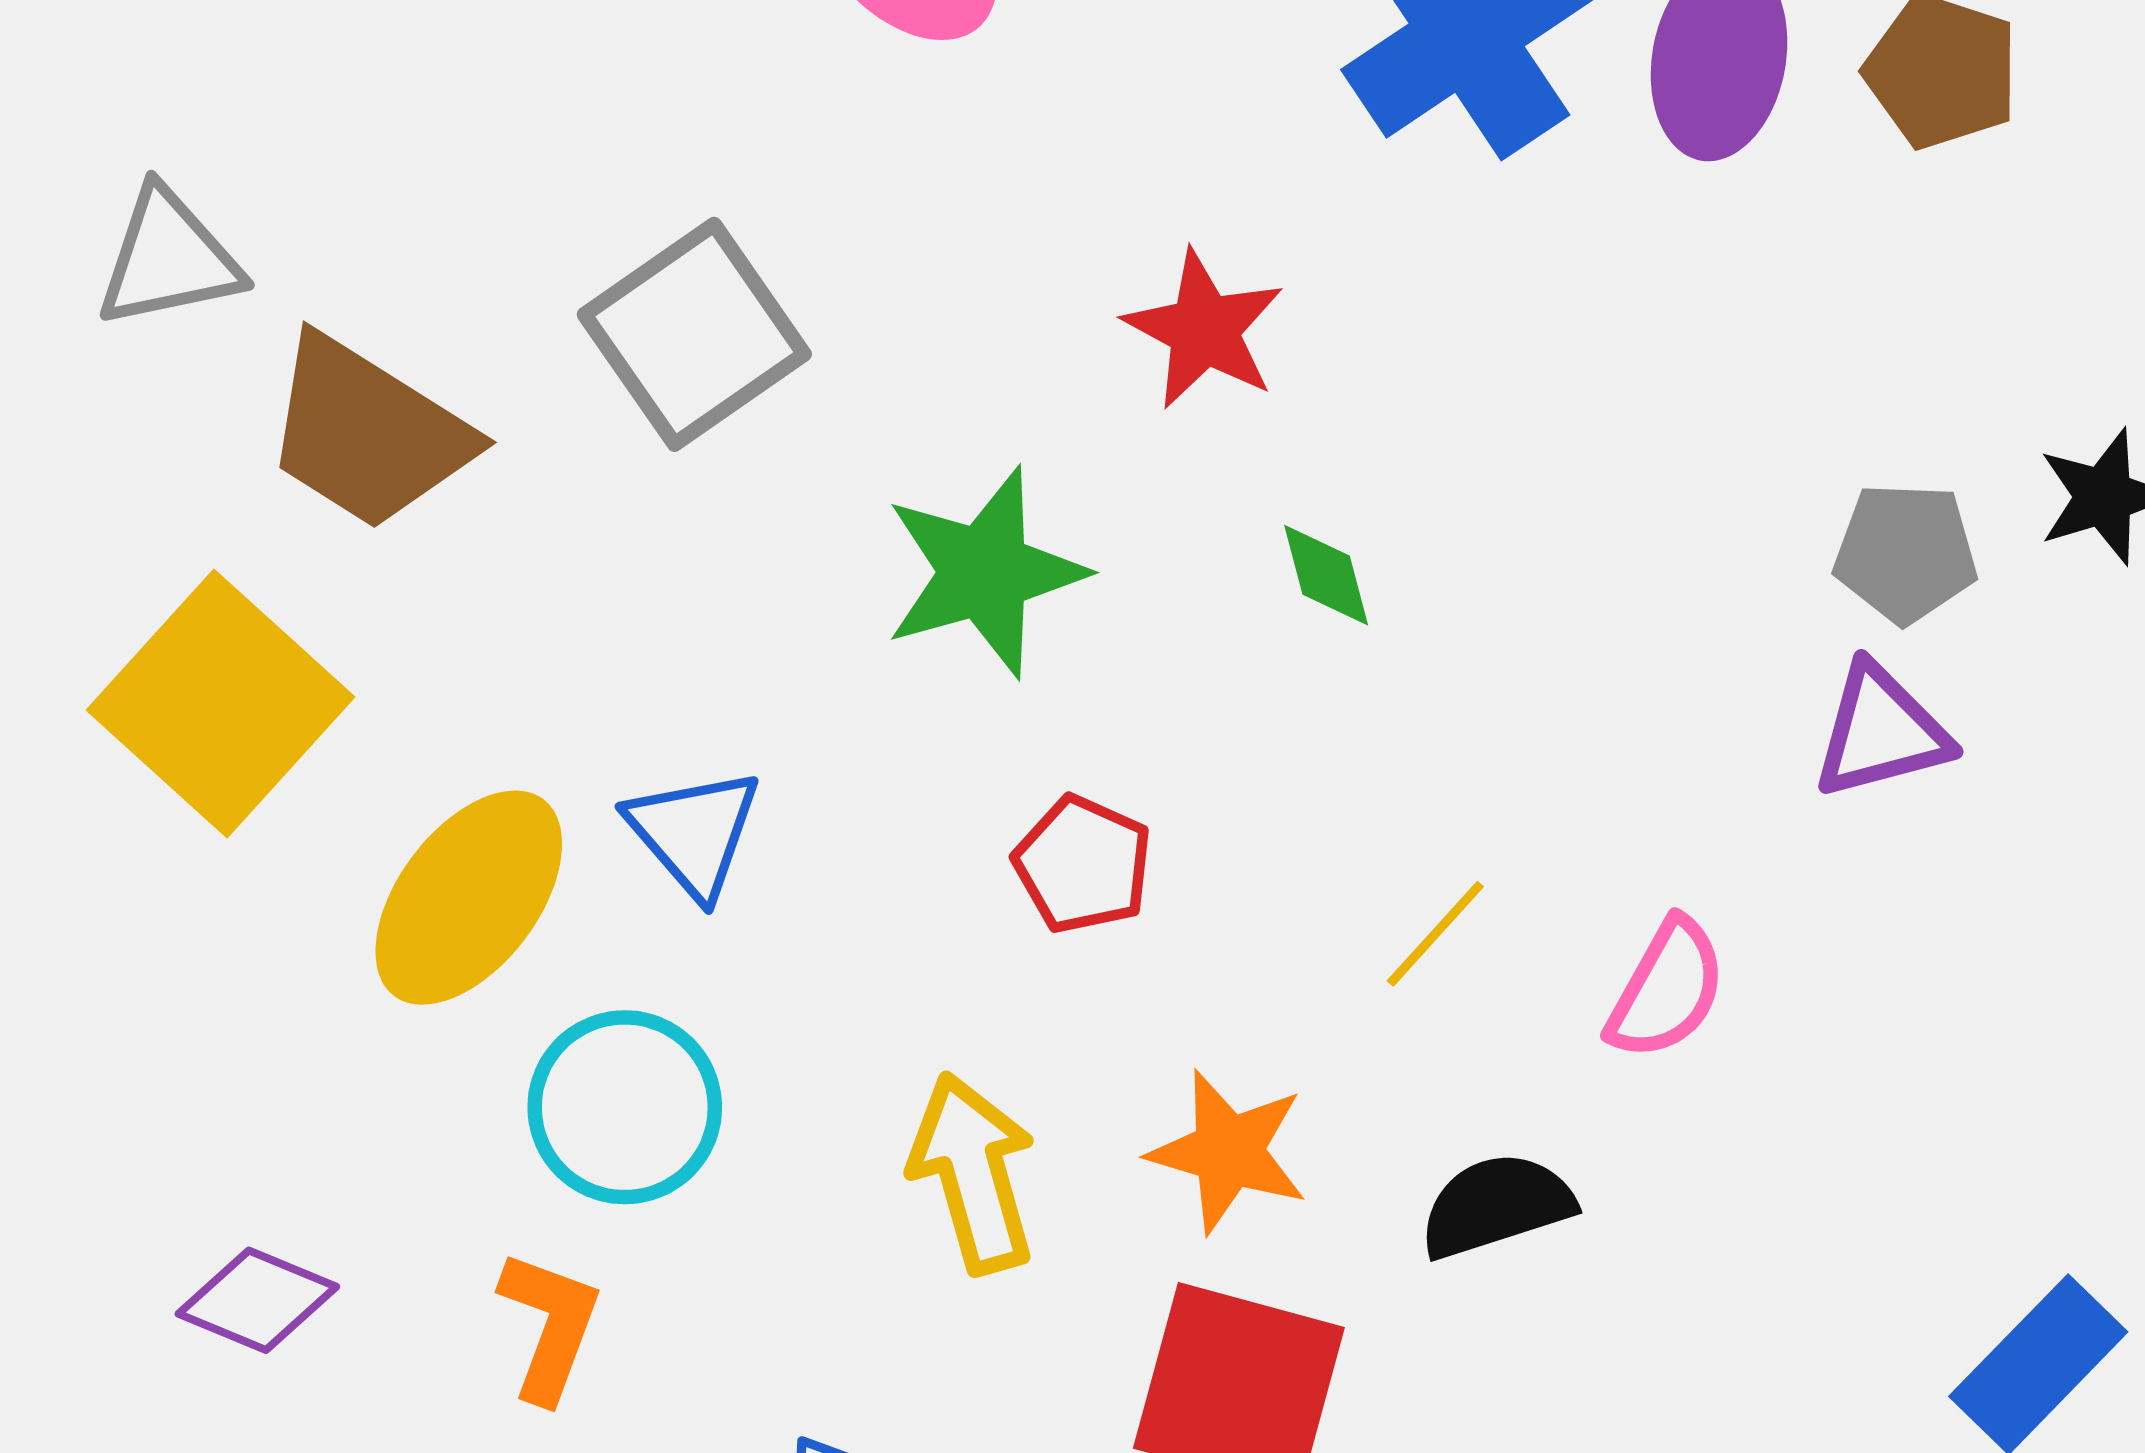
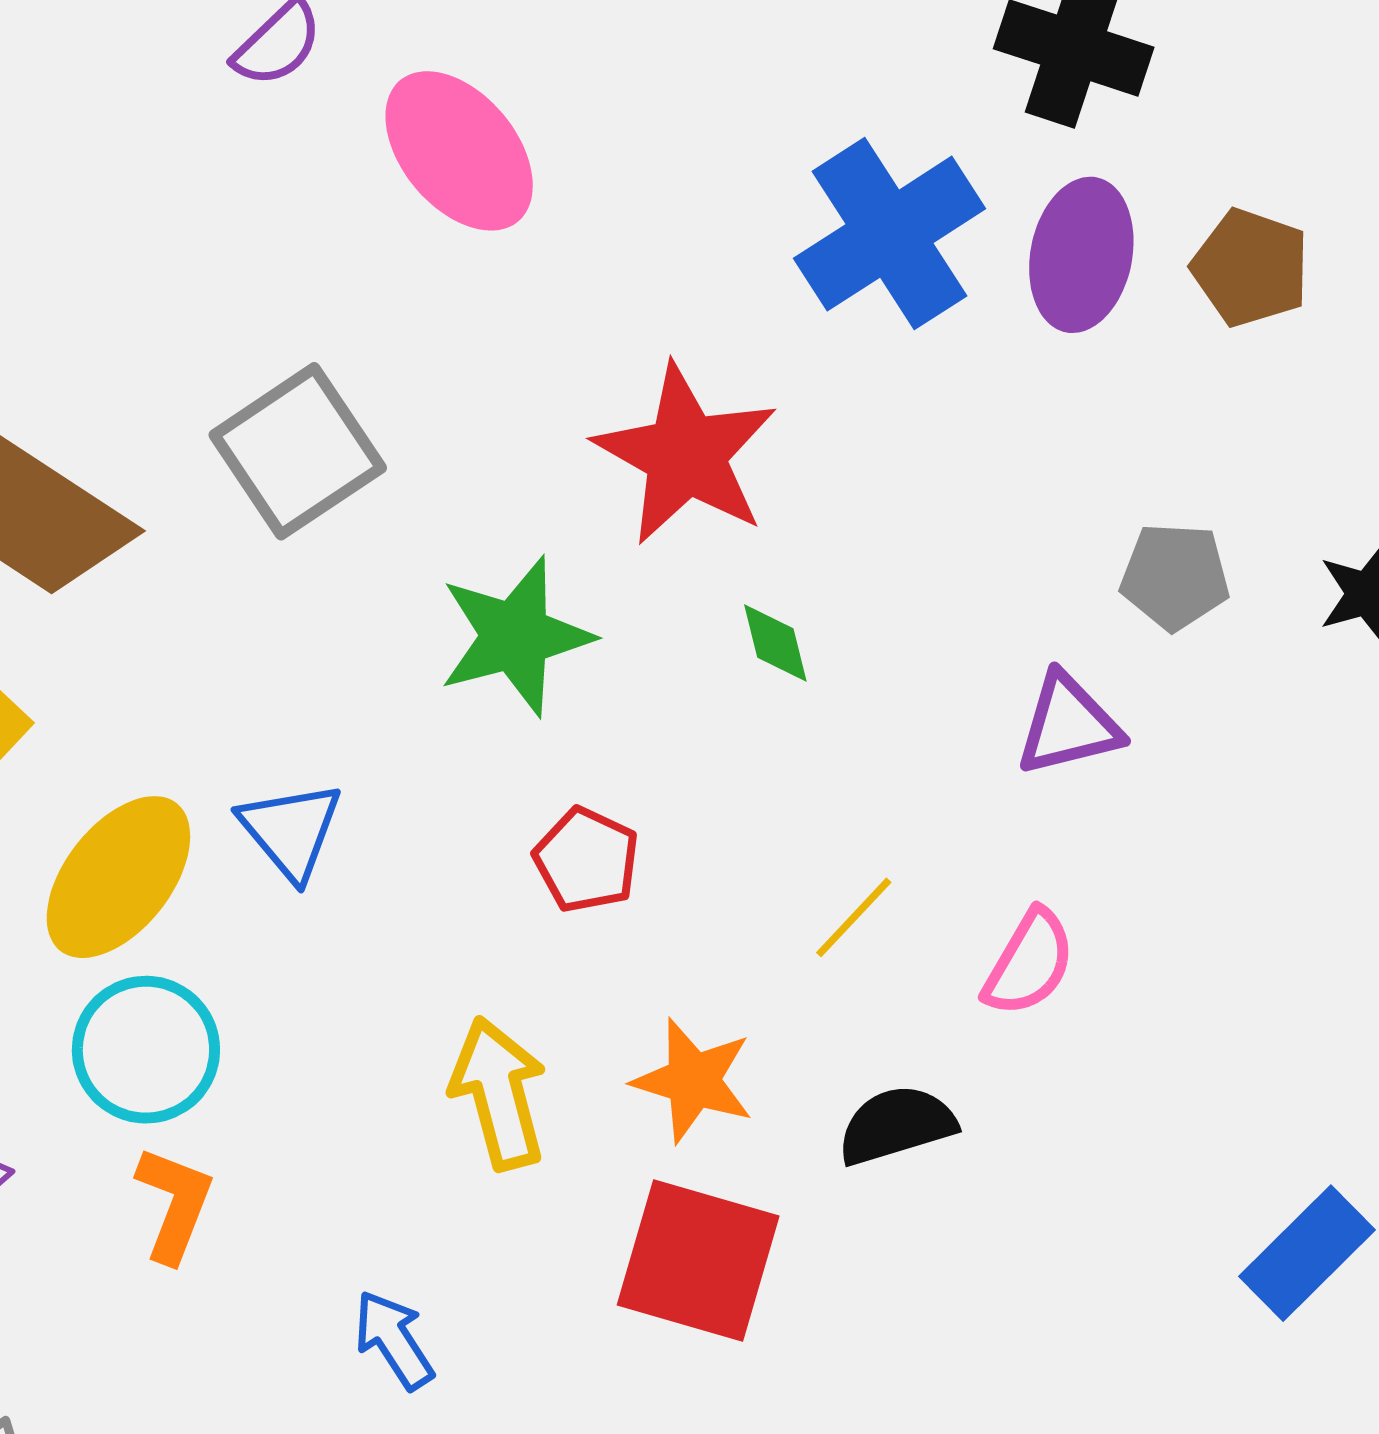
red star: (1204, 330) -> (686, 455), size x1.5
gray pentagon: (1906, 553) -> (1175, 576), moved
purple triangle: (1881, 732) -> (1068, 725), moved
cyan circle: (625, 1107) -> (146, 1050), moved

